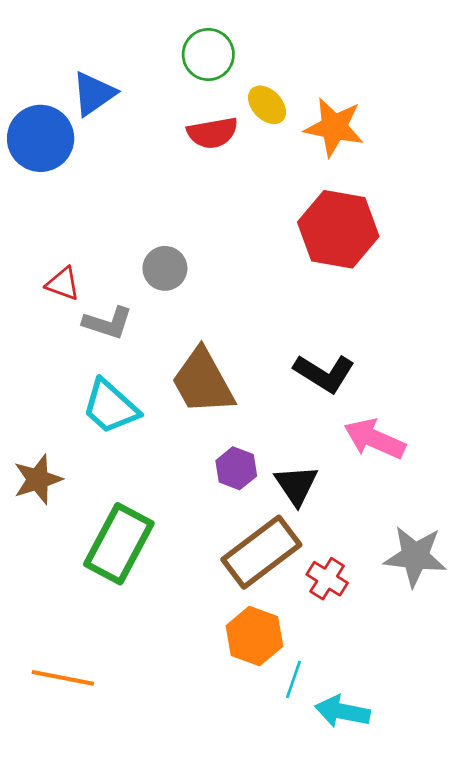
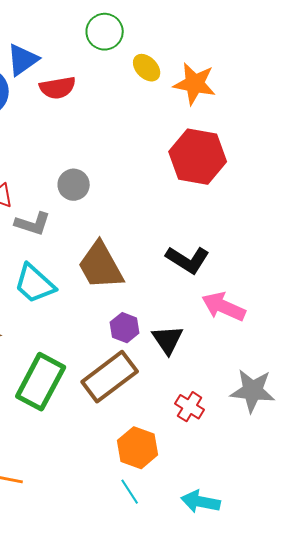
red semicircle: (212, 133) -> (58, 88), moved
brown rectangle: (261, 552) -> (110, 377), moved
cyan line: (294, 679) -> (130, 492), moved, turned -52

